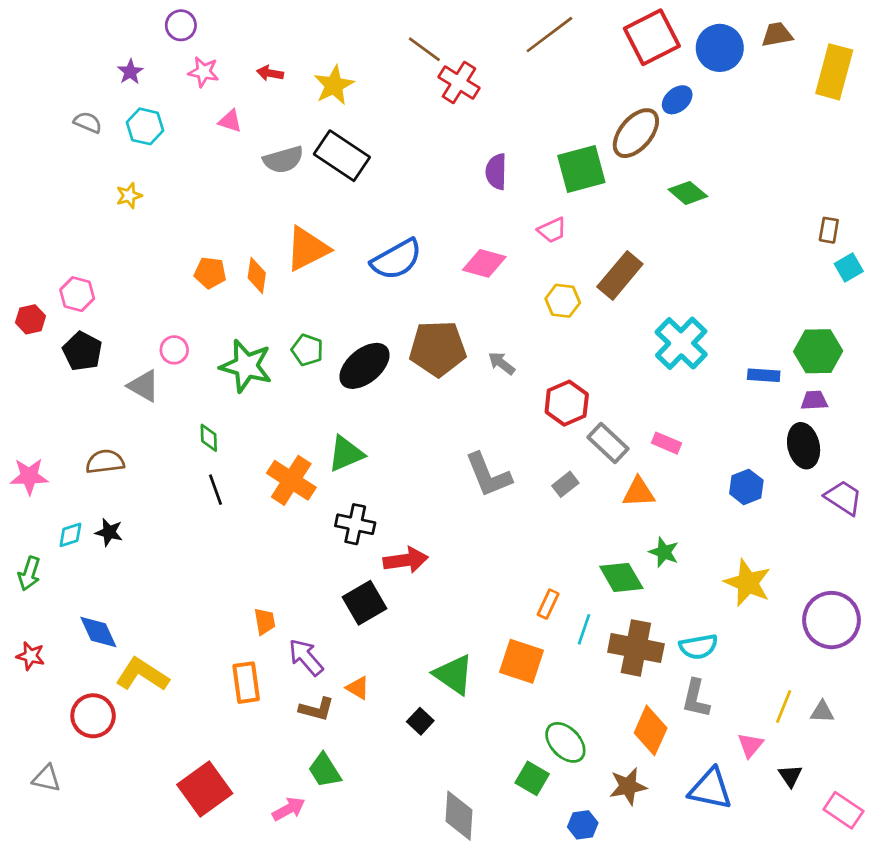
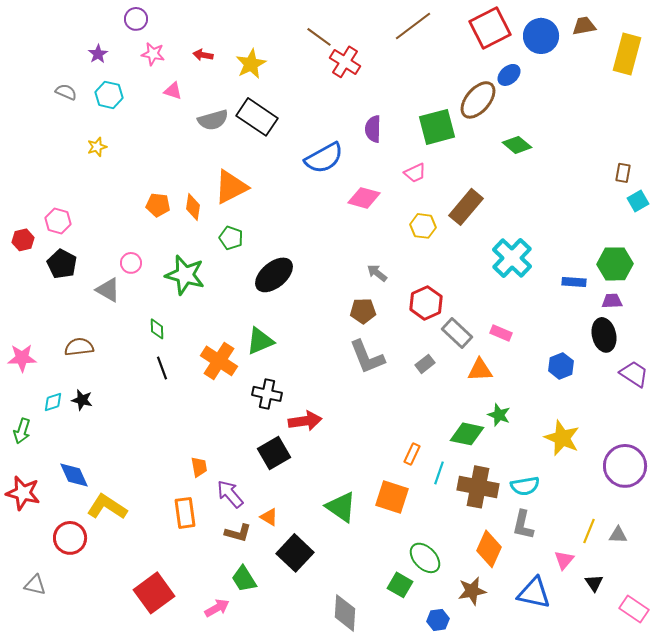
blue semicircle: (396, 259) -> (324, 158), moved
brown pentagon: (438, 349) -> (363, 311), moved, size x0.6
green pentagon: (307, 350) -> (231, 238), moved
green diamond: (621, 577) -> (467, 434), turned -48
red star: (31, 656) -> (23, 493), size x1.6
black square: (420, 721) -> (295, 553), moved, size x1.8

